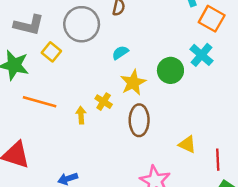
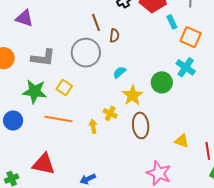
yellow square: (51, 52) -> (64, 88), moved

